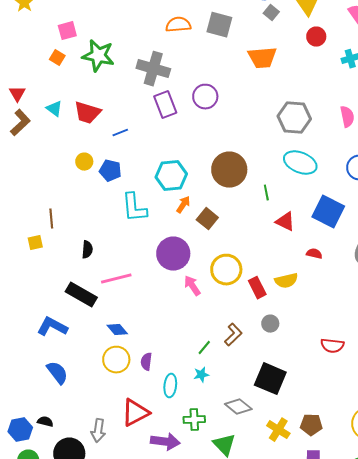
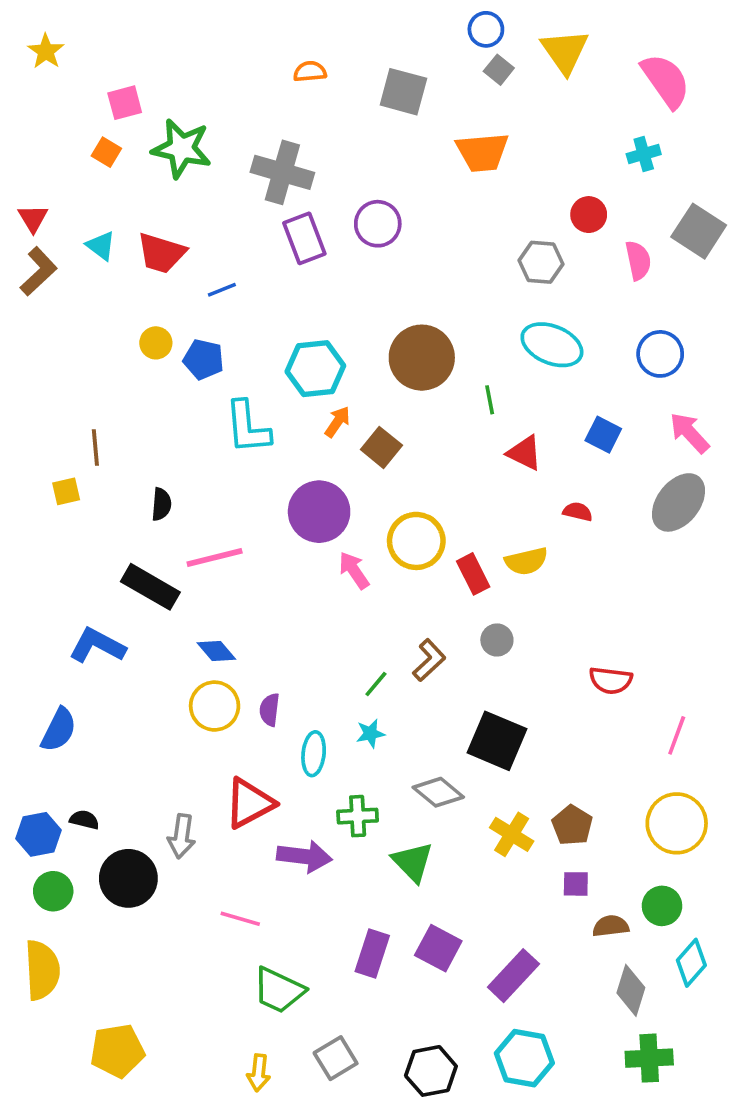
orange semicircle: (178, 25) -> (310, 72), moved, size x0.7
red circle: (316, 37) -> (589, 215), moved
gray hexagon: (294, 118) -> (541, 262), size x0.7
blue square: (328, 212) -> (603, 435), size x0.6
blue semicircle: (57, 373) -> (59, 730), moved, turned 65
brown pentagon: (311, 425) -> (572, 825), turned 30

